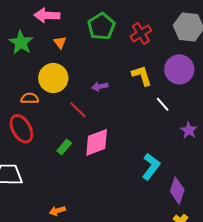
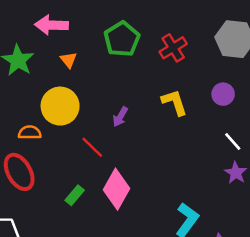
purple circle: (179, 69) -> (223, 94), size x0.6
purple arrow: (100, 87) -> (120, 117), turned -49
white line: (163, 104) -> (233, 141), moved
pink diamond: (97, 142) -> (117, 189), turned -40

